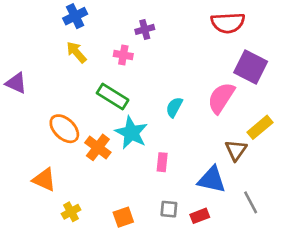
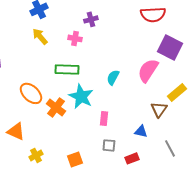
green rectangle: (113, 96) -> (67, 69), turned -30
blue triangle: (212, 180) -> (141, 131), size x0.6
gray square: (169, 209) -> (109, 145), moved

